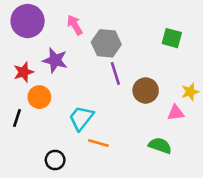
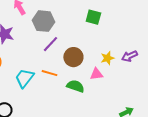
purple line: (115, 73) -> (50, 44), turned 60
orange line: (98, 143) -> (49, 73), moved
green semicircle: (160, 146) -> (75, 86), moved

